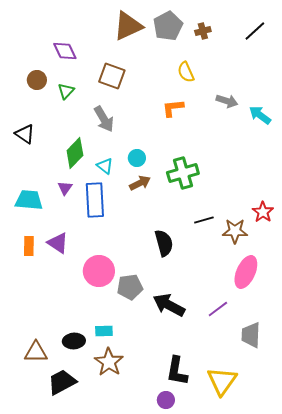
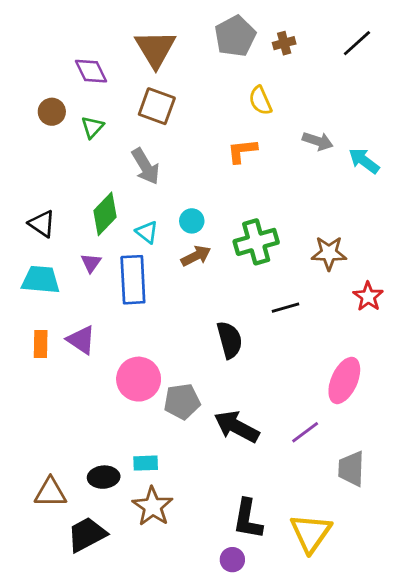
brown triangle: (128, 26) -> (155, 49), moved, turned -36
black triangle: (25, 134) -> (42, 224), moved
brown star: (235, 231) -> (329, 253), moved

